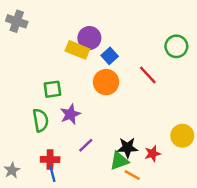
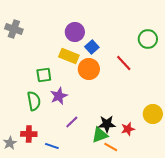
gray cross: (17, 21) -> (14, 29), moved
yellow rectangle: (77, 50) -> (69, 56), moved
red cross: (50, 160) -> (29, 134), moved
blue line: (52, 174) -> (52, 146), moved, turned -56

